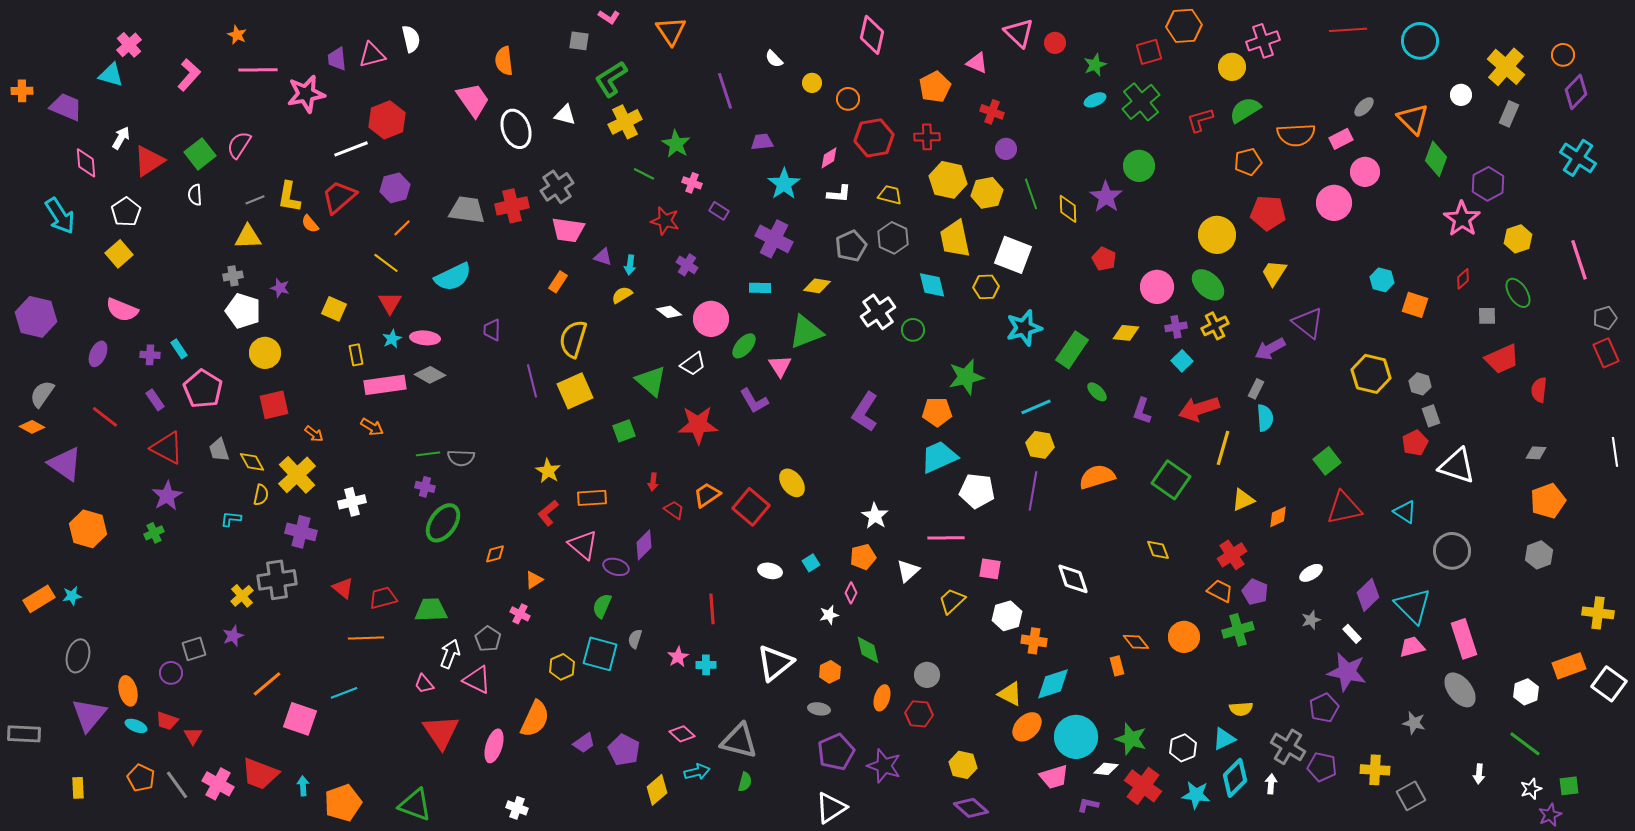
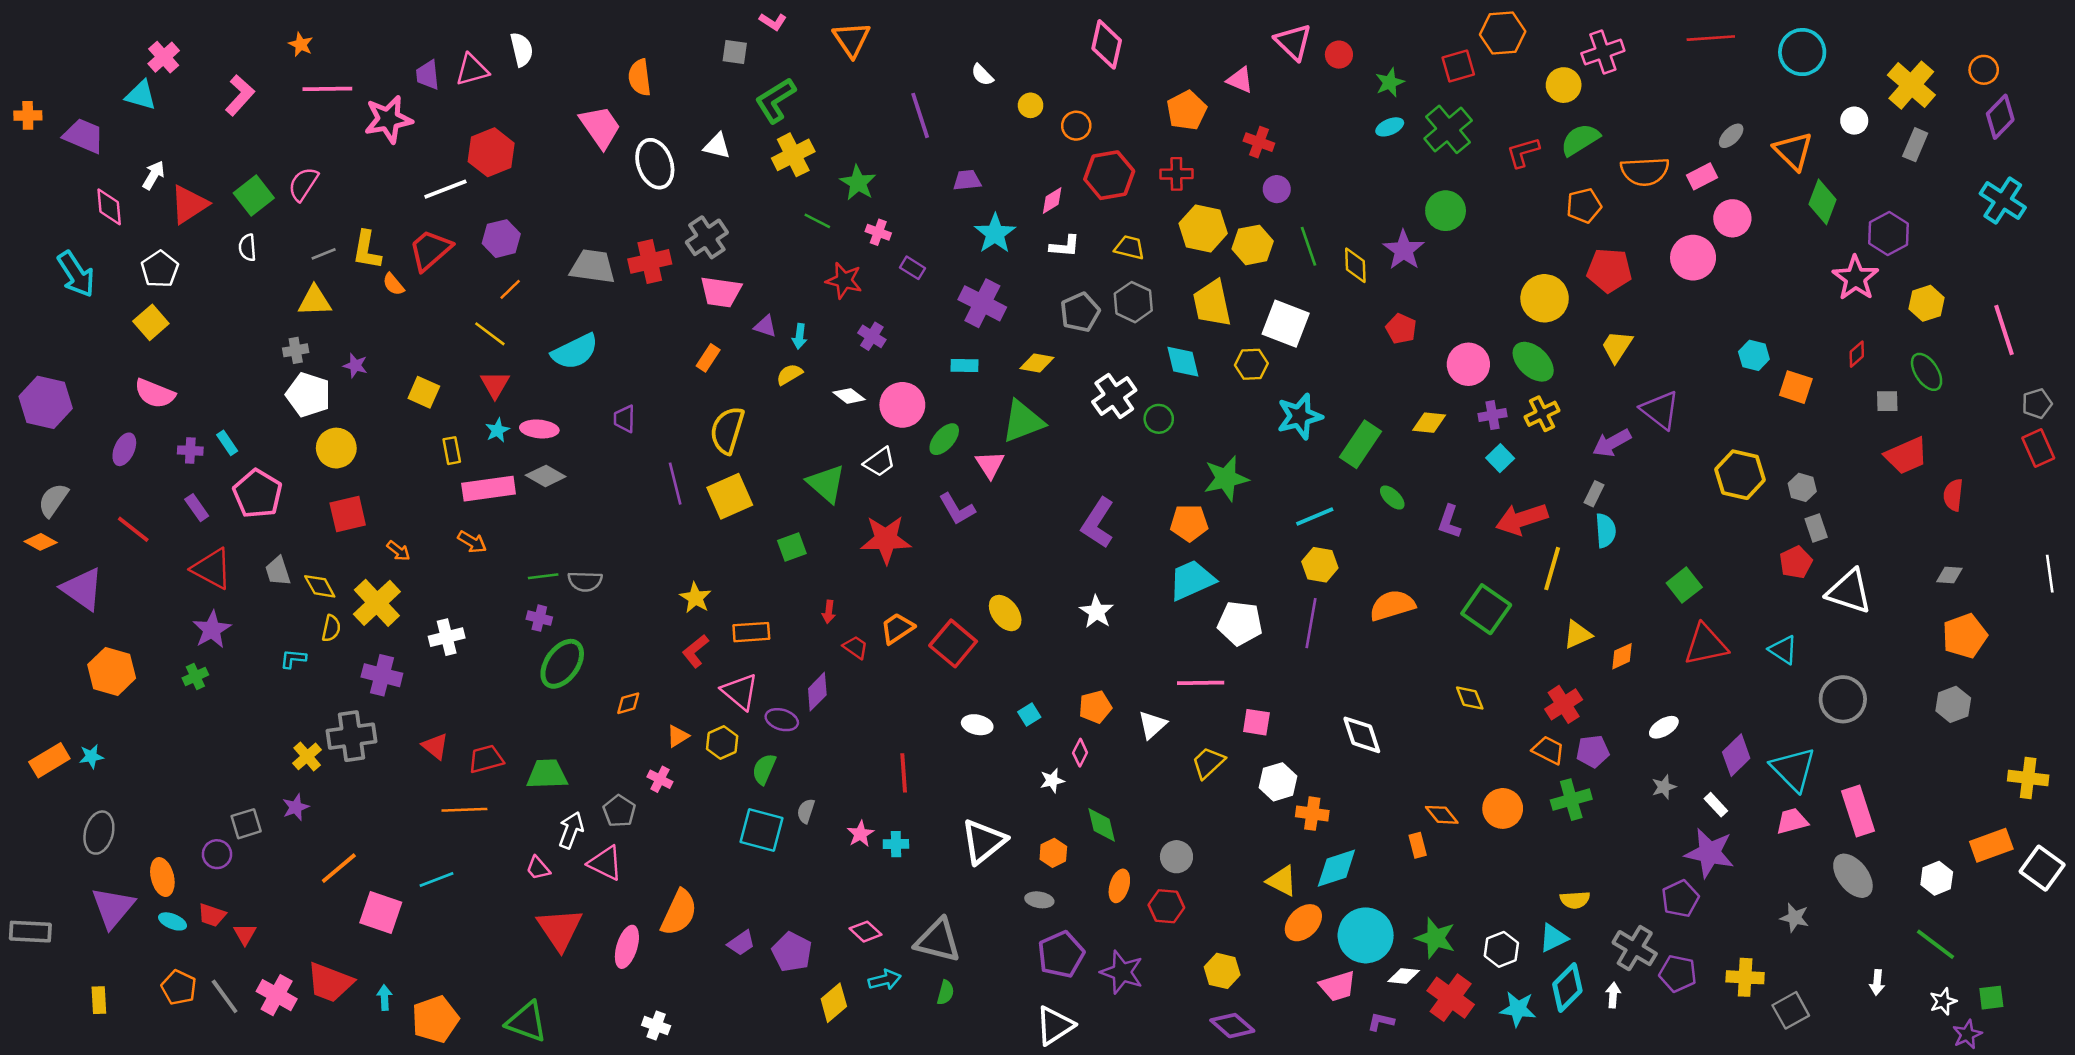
white star: (875, 516) -> (1097, 612), moved
purple pentagon: (1255, 592) -> (1593, 751), turned -30
yellow hexagon: (562, 667) -> (722, 742), moved

